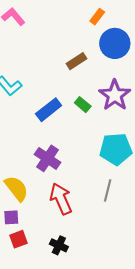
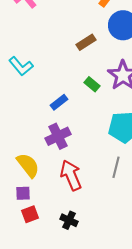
blue rectangle: (49, 110) -> (59, 102), moved, size x0.7
purple cross: (47, 158) -> (58, 136), turned 30

